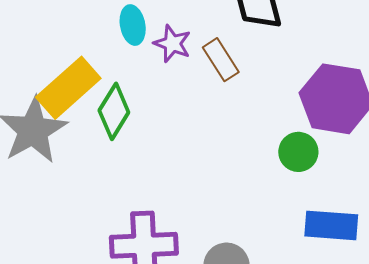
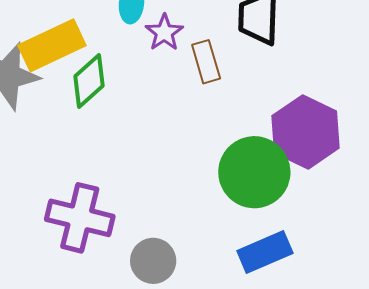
green circle: (298, 152) -> (254, 172), size x1.8
blue rectangle: (331, 225) -> (265, 252), turned -44

